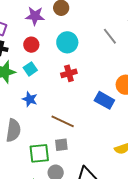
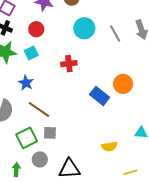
cyan circle: (67, 42) -> (84, 28), moved
brown line: (63, 121) -> (39, 109), moved
green square: (39, 153) -> (27, 138), turned -30

